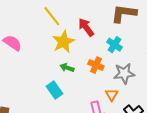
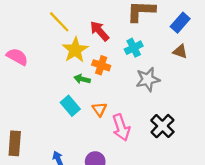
cyan cross: (114, 45) -> (134, 48), turned 35
orange cross: (96, 65) -> (101, 65), moved
orange triangle: (112, 95) -> (99, 109), moved

